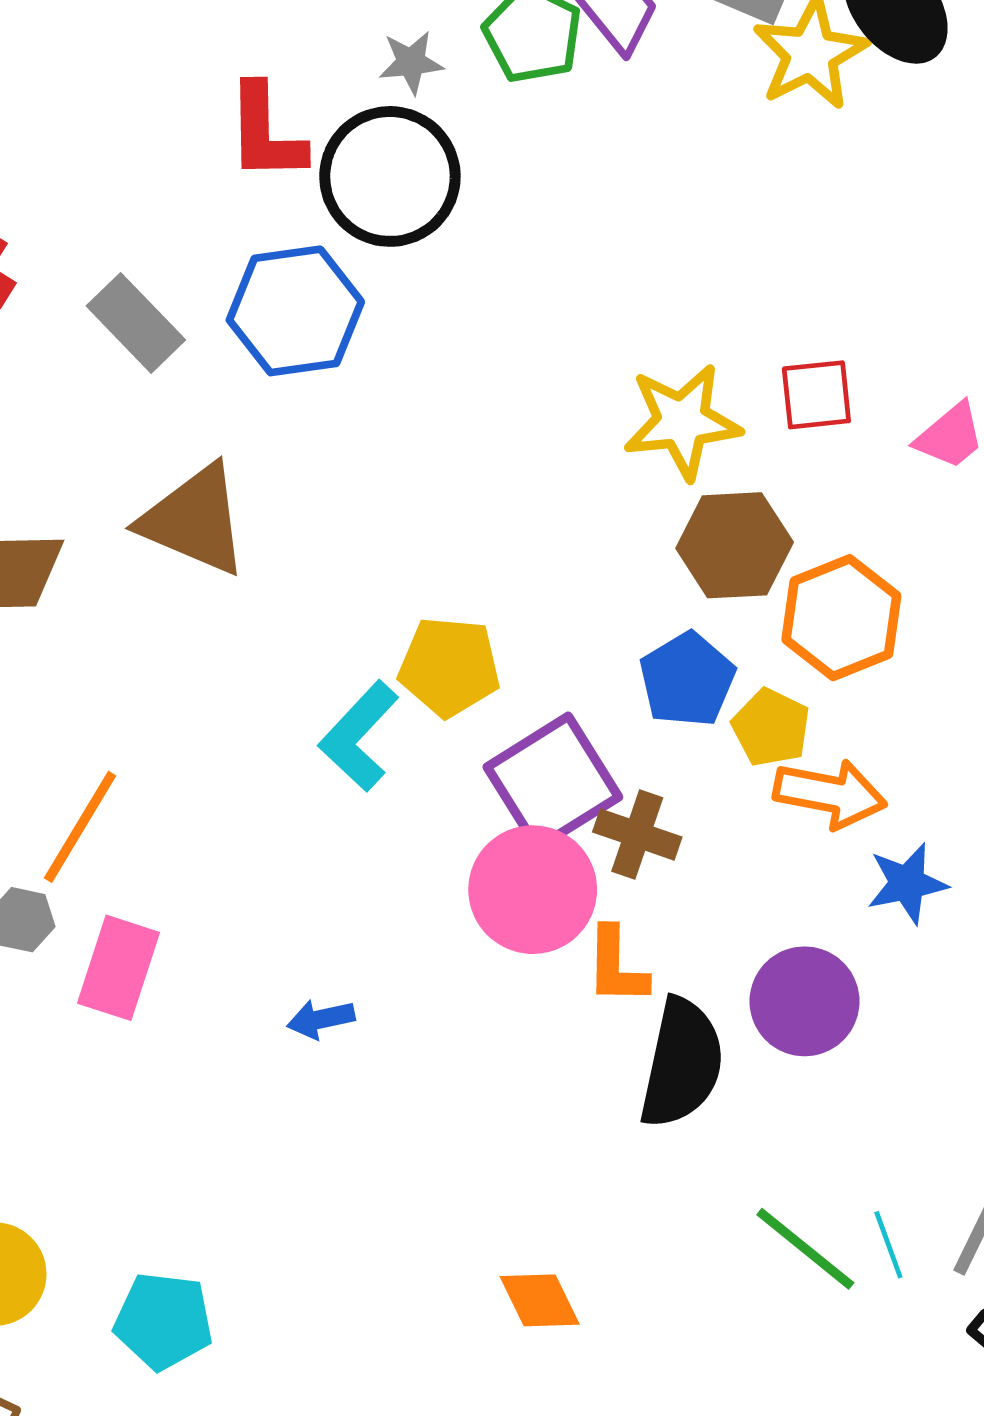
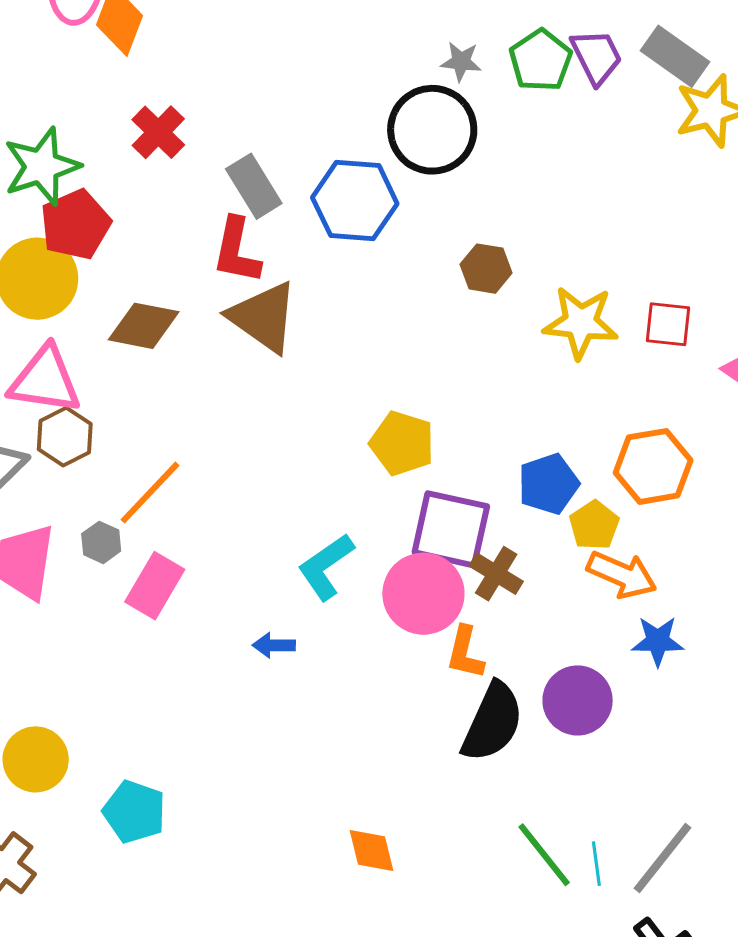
red L-shape: (266, 133) -> (237, 251), moved
brown hexagon: (735, 545) -> (486, 269), moved, size x0.7
cyan L-shape: (359, 736) -> (326, 567), moved
purple square: (553, 782) -> (451, 529), turned 32

